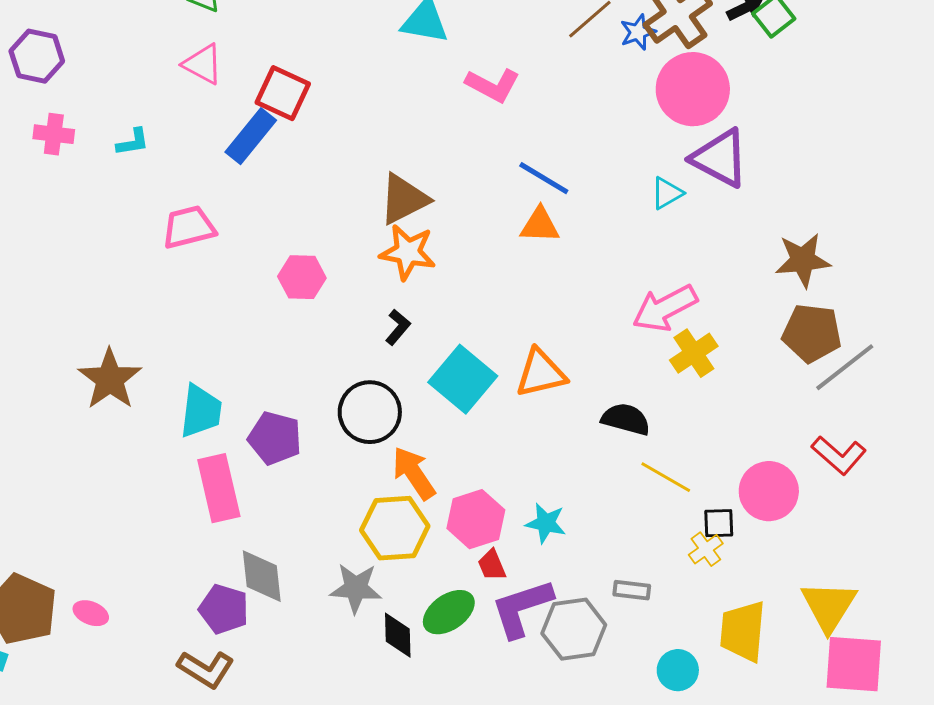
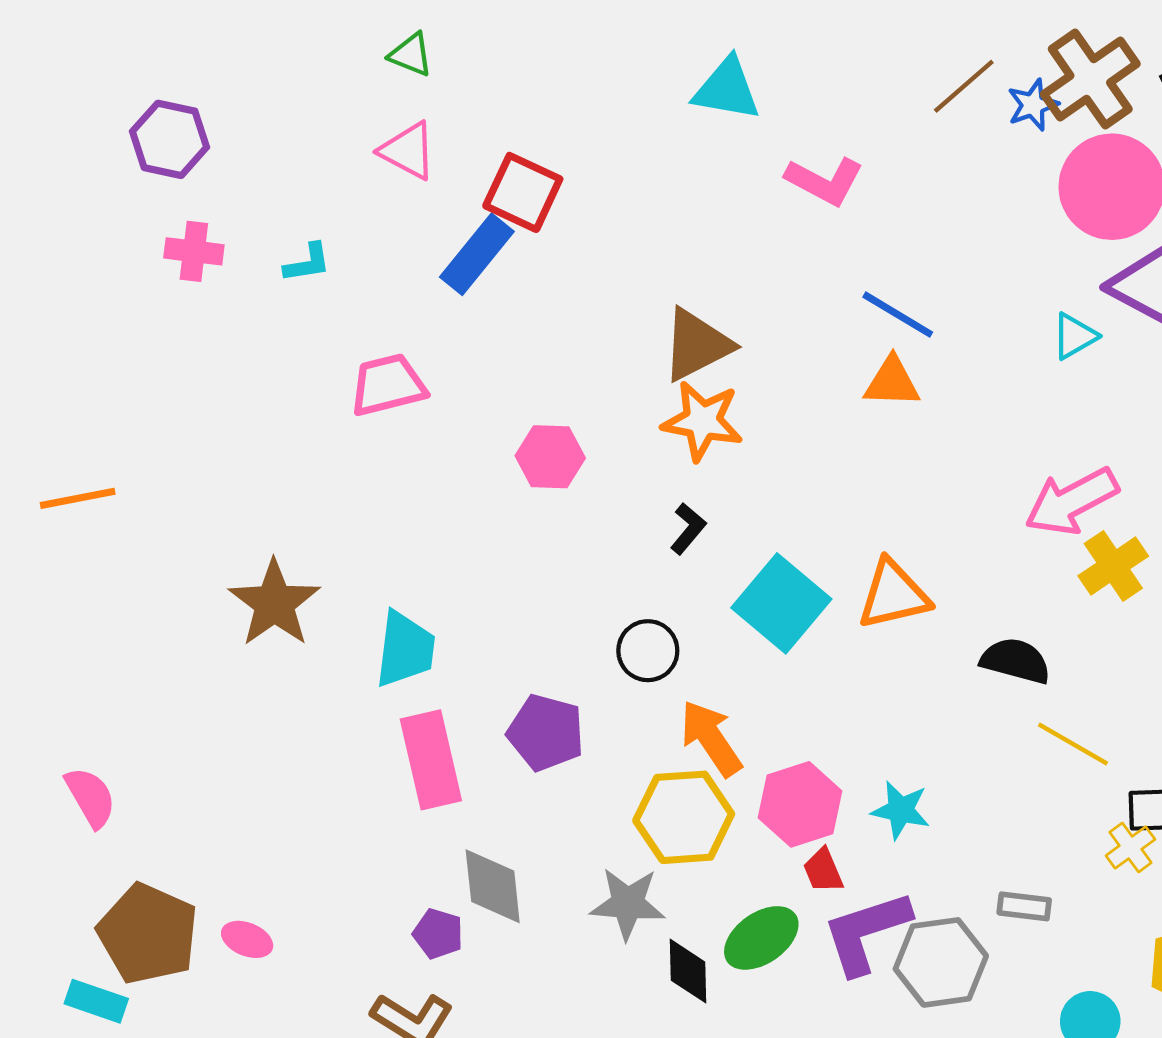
black circle: (370, 412) -> (648, 651), size x0.7
purple pentagon: (275, 438) -> (546, 733), moved
purple pentagon: (224, 609) -> (438, 934), size x0.7

